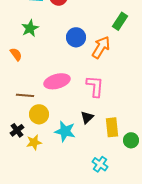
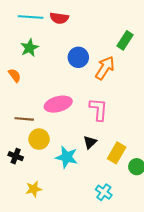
yellow rectangle: (112, 127) -> (117, 153), turned 36
black cross: (17, 130) -> (16, 156), turned -32
yellow star: (34, 142) -> (34, 189), moved

